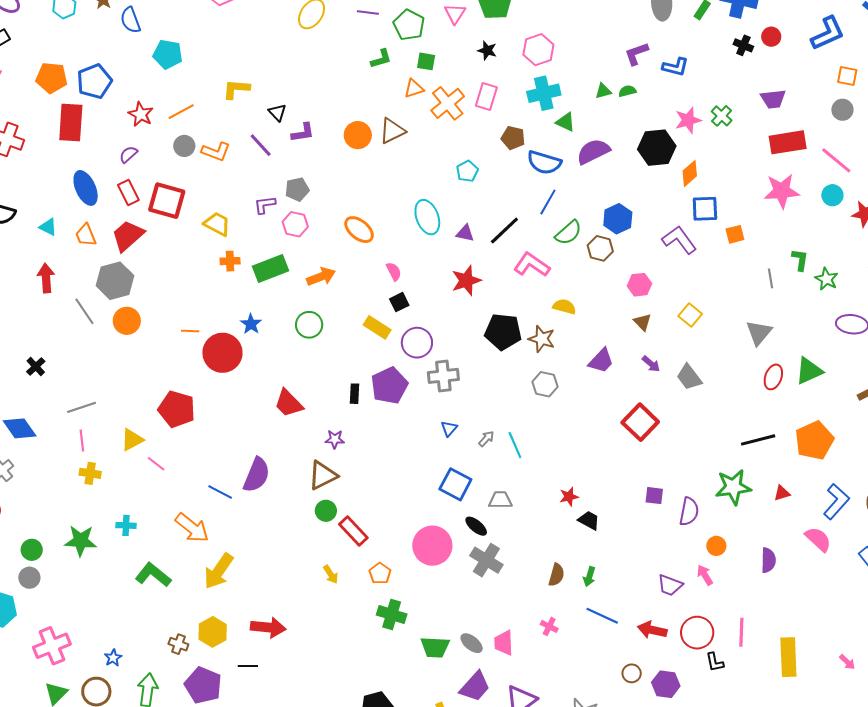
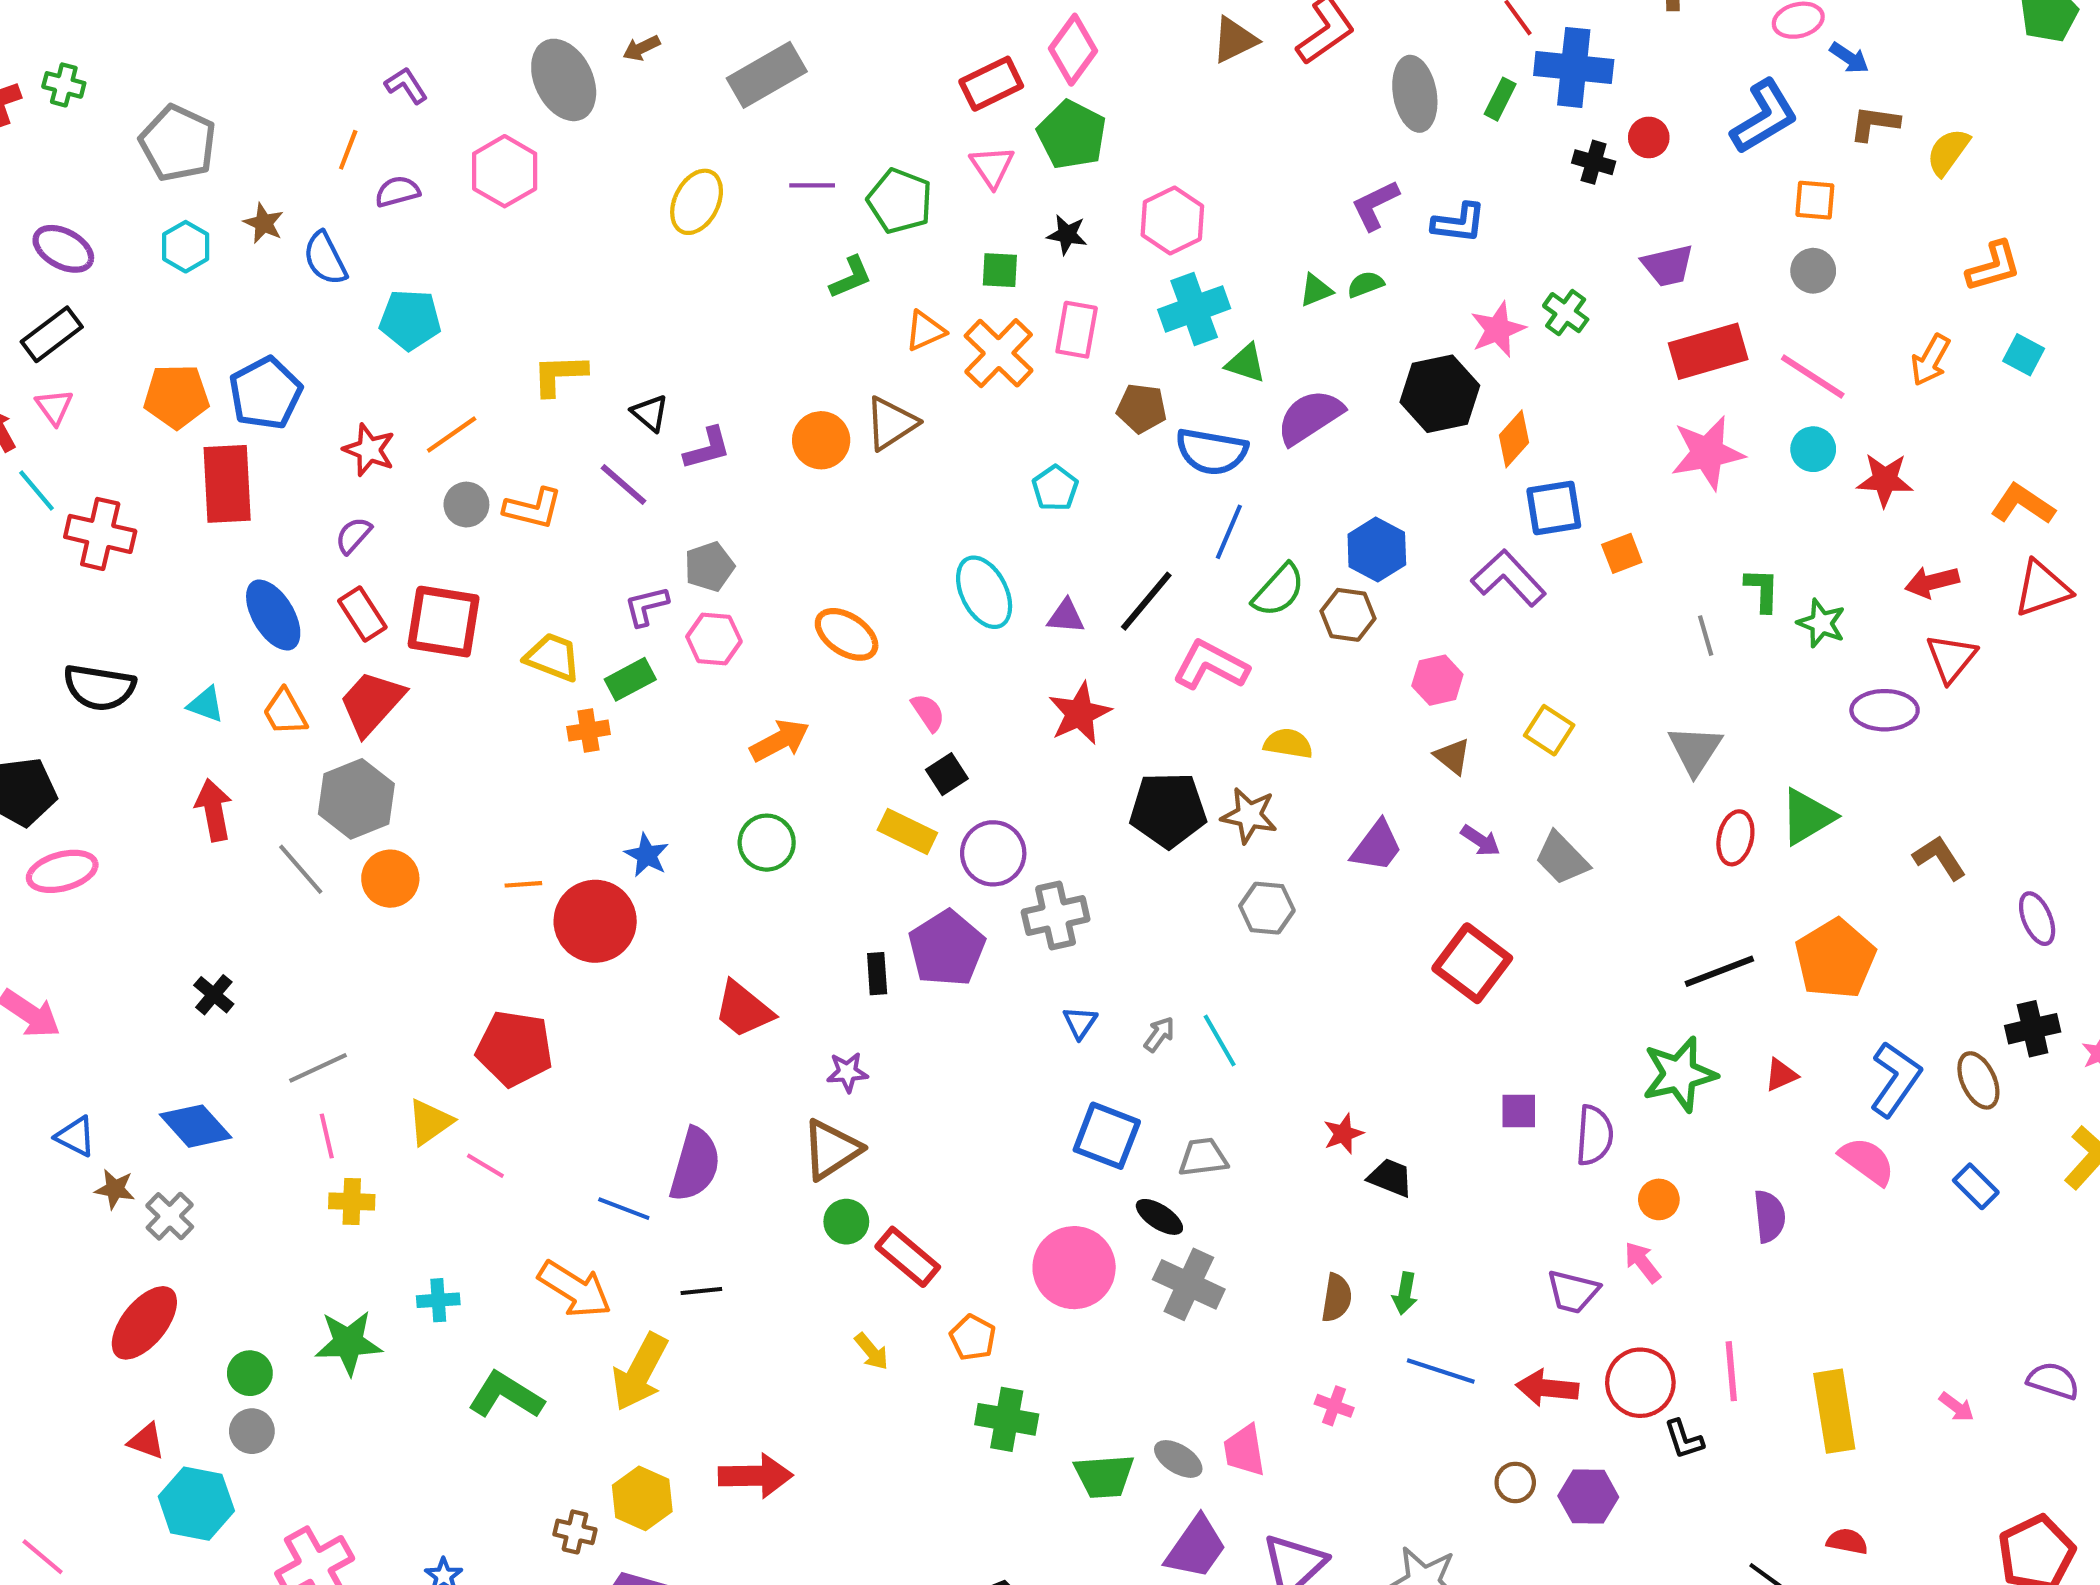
green square: (426, 61) -> (1000, 270), moved
green rectangle: (271, 268) -> (630, 679), moved, size x0.7
black line: (248, 666) -> (701, 1291), moved

